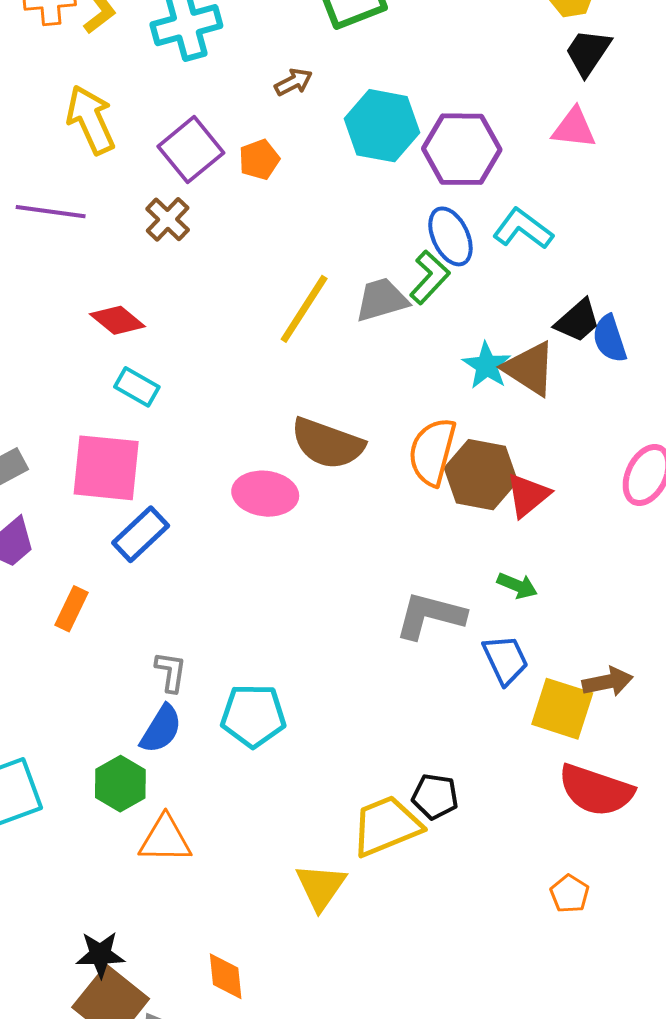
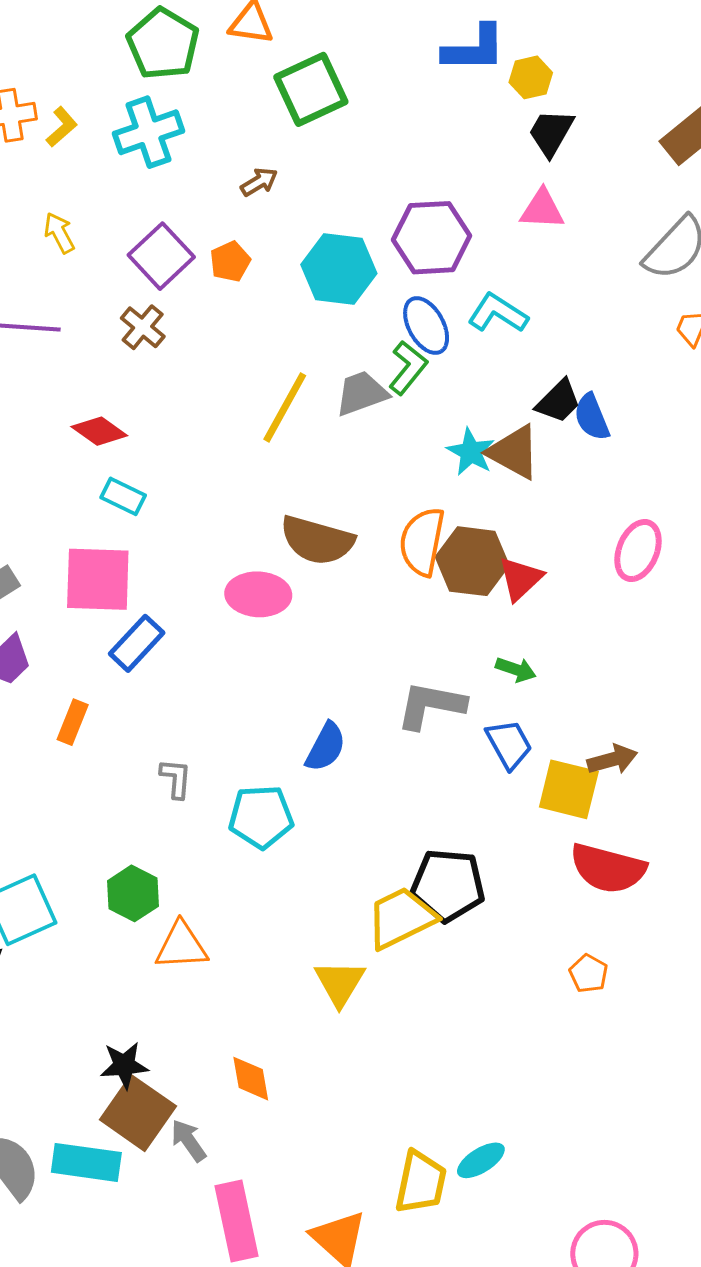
yellow arrow: (91, 120) -> (59, 233), size x0.6
cyan hexagon: (382, 126) -> (339, 269), moved
blue semicircle: (161, 729) -> (326, 747), moved
black pentagon: (435, 796) -> (448, 885), size x1.6

